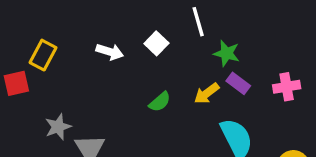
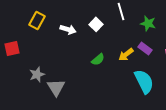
green star: (227, 53) -> (148, 23), moved
yellow rectangle: (43, 55) -> (37, 20), moved

